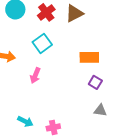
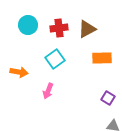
red cross: (46, 12) -> (59, 28), turned 30
orange rectangle: (89, 57) -> (102, 58), moved

